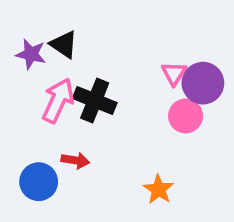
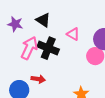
black triangle: (64, 44) -> (43, 20), moved
pink triangle: (174, 73) -> (73, 34), moved, turned -32

